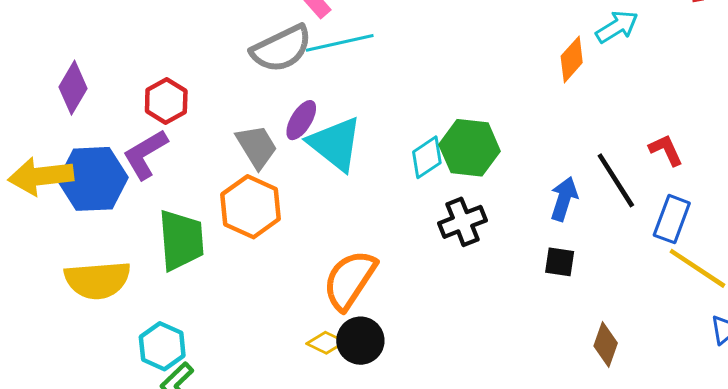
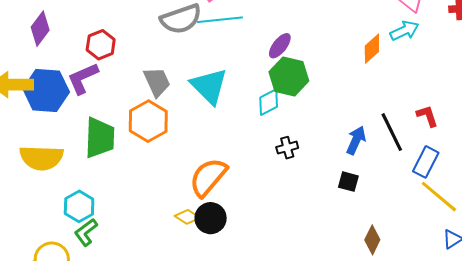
purple ellipse: (301, 120) -> (280, 46), moved
green hexagon: (470, 148) -> (289, 76), moved
black cross: (462, 222) -> (287, 148), size x0.7

